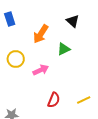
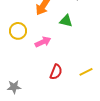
green triangle: (64, 49) -> (66, 21), turned 40

